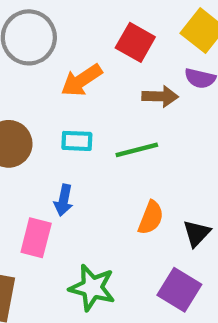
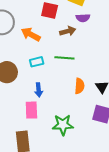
orange arrow: (82, 80) -> (31, 34), turned 78
green line: (137, 150) -> (64, 58), turned 36

